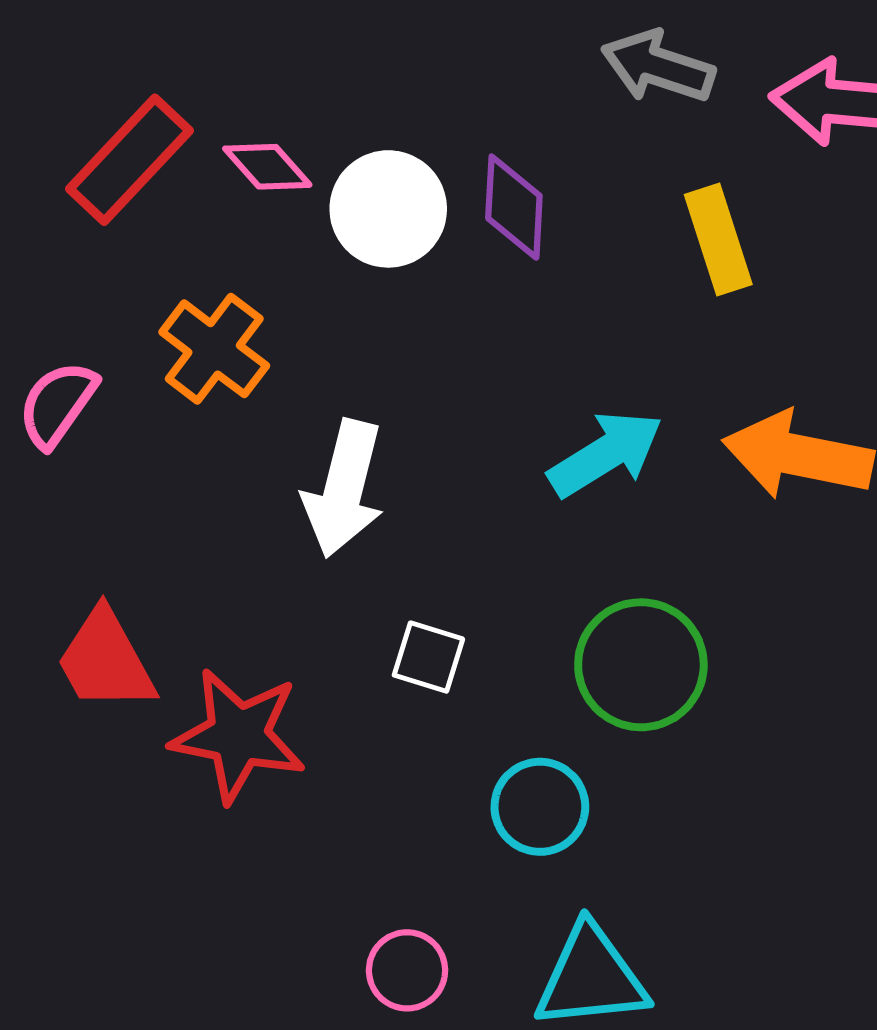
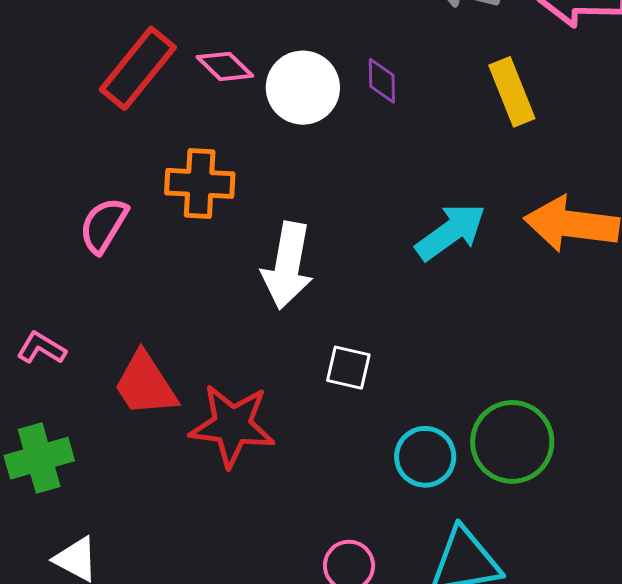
purple diamond: (514, 207) -> (382, 81), size x0.7
orange cross: (214, 349) -> (200, 183), turned -30
green circle: (641, 665) -> (512, 442), moved

